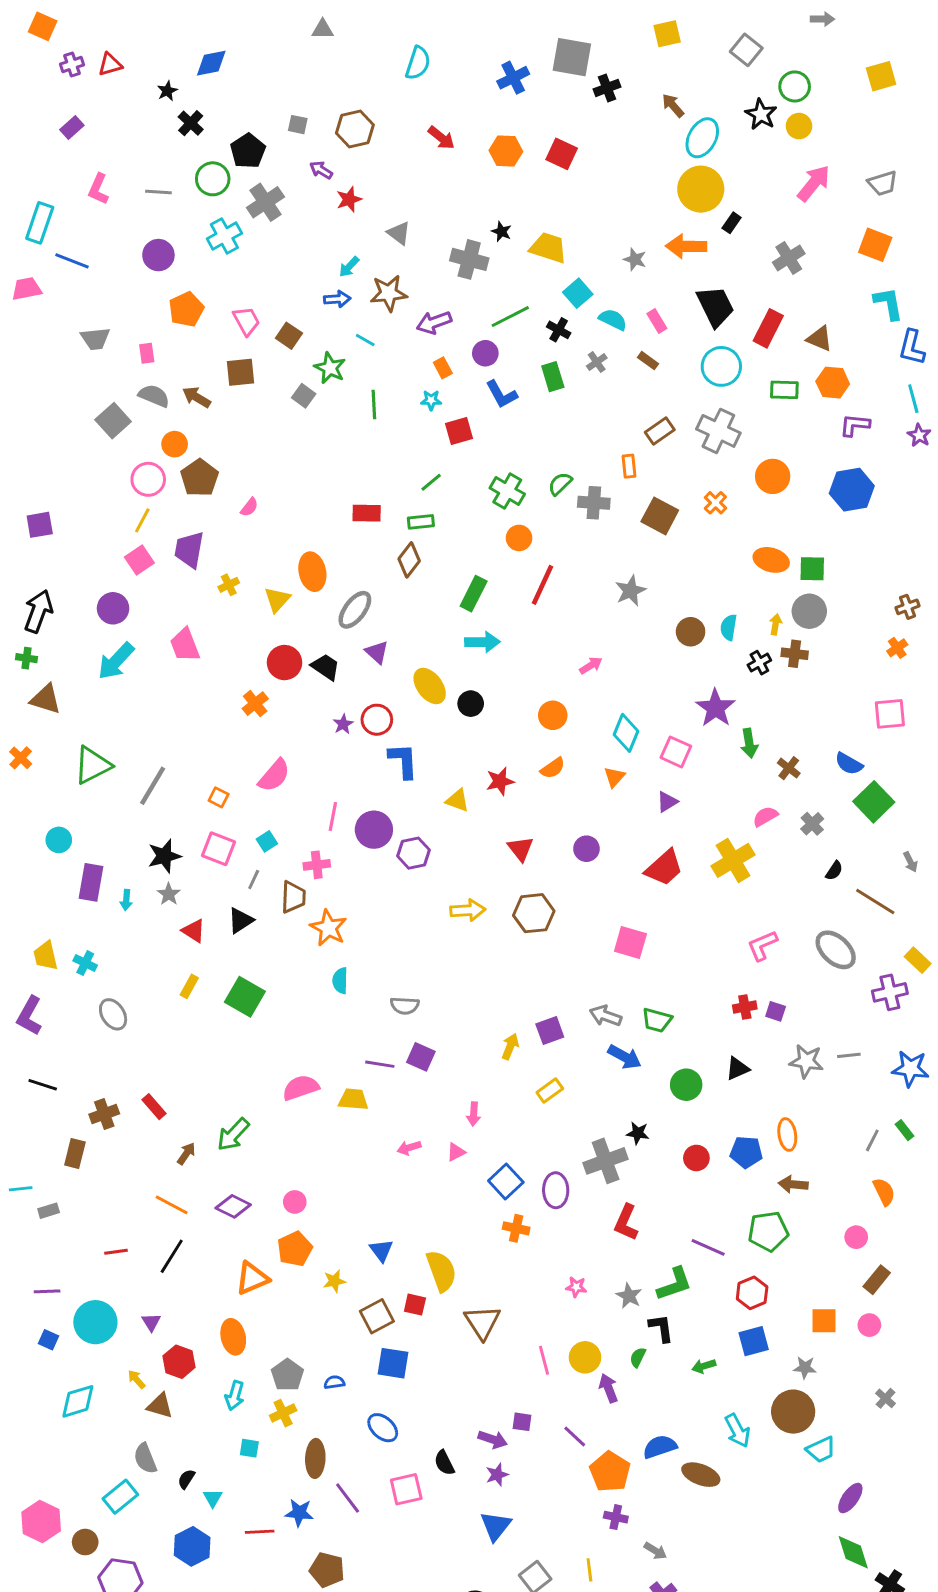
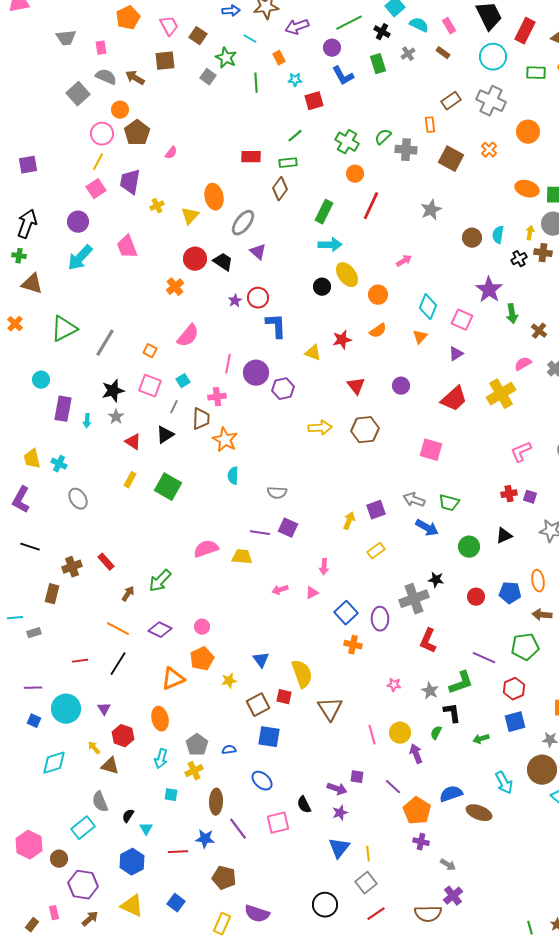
orange rectangle: (443, 368) -> (279, 58), moved
yellow ellipse: (430, 686) -> (347, 275), moved
yellow line: (589, 1570) -> (368, 854), moved

